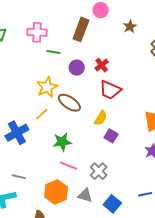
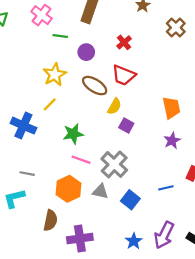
pink cross: (37, 32) -> (42, 15), turned 36
red cross: (102, 65) -> (124, 42), moved
brown ellipse: (69, 103) -> (95, 86), moved
blue cross: (17, 133) -> (23, 126), turned -35
gray cross: (99, 171) -> (114, 164), size x1.4

